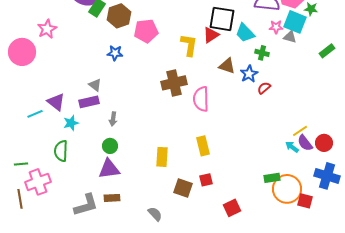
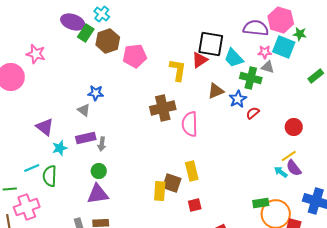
pink star: (47, 29) -> (36, 54), turned -30
gray triangle: (290, 37) -> (268, 67), moved
blue star: (115, 53) -> (96, 93), moved
green cross: (262, 53) -> (251, 78), size x1.5
brown triangle: (227, 66) -> (216, 91), turned -42
purple rectangle: (89, 102) -> (86, 138), moved
cyan line: (35, 114) -> (32, 168), moved
red circle: (324, 143) -> (294, 127), moved
yellow rectangle: (162, 157) -> (160, 191), moved
brown square: (183, 188) -> (172, 183), moved

